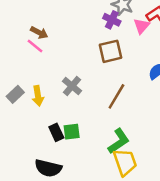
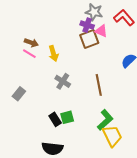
pink triangle: (141, 26) -> (101, 31), moved, turned -40
brown square: (111, 51) -> (89, 39), moved
yellow arrow: (38, 96) -> (53, 53), moved
brown line: (116, 96) -> (99, 85), turned -35

